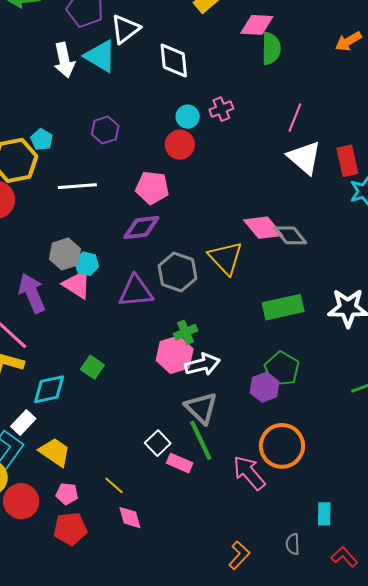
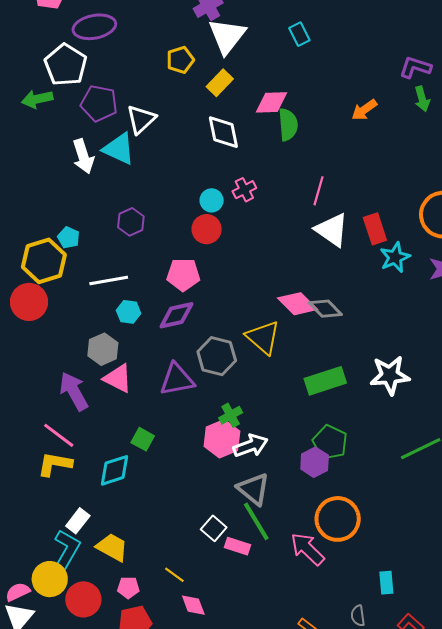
white diamond: (174, 60) -> (223, 132), moved
cyan hexagon: (87, 264) -> (129, 312), moved
green square: (92, 367) -> (143, 439), moved
cyan diamond: (49, 389) -> (114, 470), moved

